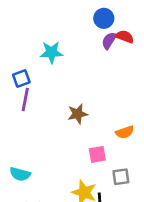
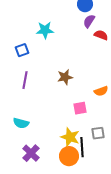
red semicircle: (125, 37) -> (101, 35), moved
purple line: (25, 99) -> (25, 80), moved
gray square: (121, 177) -> (98, 133), moved

